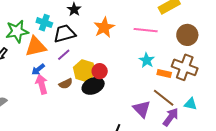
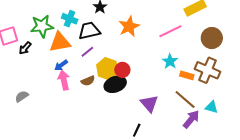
pink line: (146, 30) -> (170, 31), turned -35
purple triangle: (142, 109) -> (149, 103), moved

